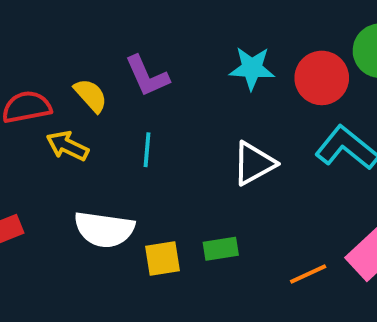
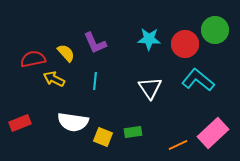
white triangle: (254, 163) -> (150, 88), turned -35
yellow square: (162, 258) -> (103, 137), turned 30

